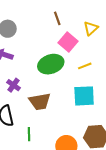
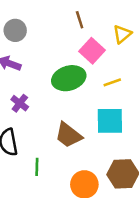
brown trapezoid: (40, 102) -> (68, 135), moved, turned 45

